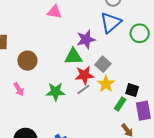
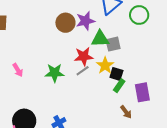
green triangle: (73, 57) -> (100, 39), moved
brown circle: (27, 61) -> (65, 23), moved
gray square: (103, 64) -> (113, 44), moved, turned 35
black square: (132, 90) -> (116, 74), moved

